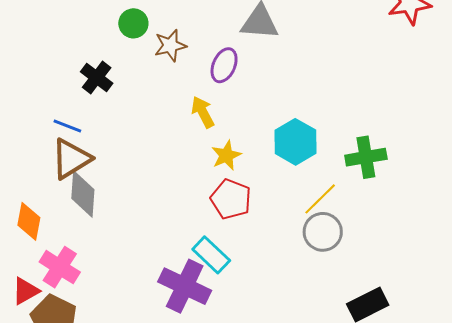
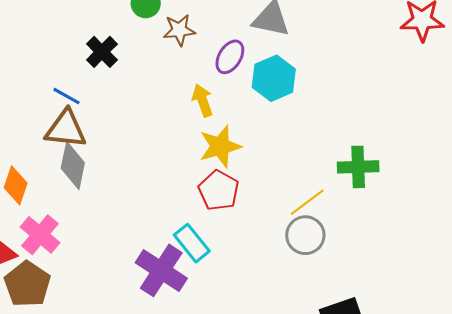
cyan hexagon: (295, 142) -> (274, 78), moved
yellow star: (226, 155) -> (220, 146), size x1.4
brown triangle: (71, 159) -> (66, 129), turned 30

